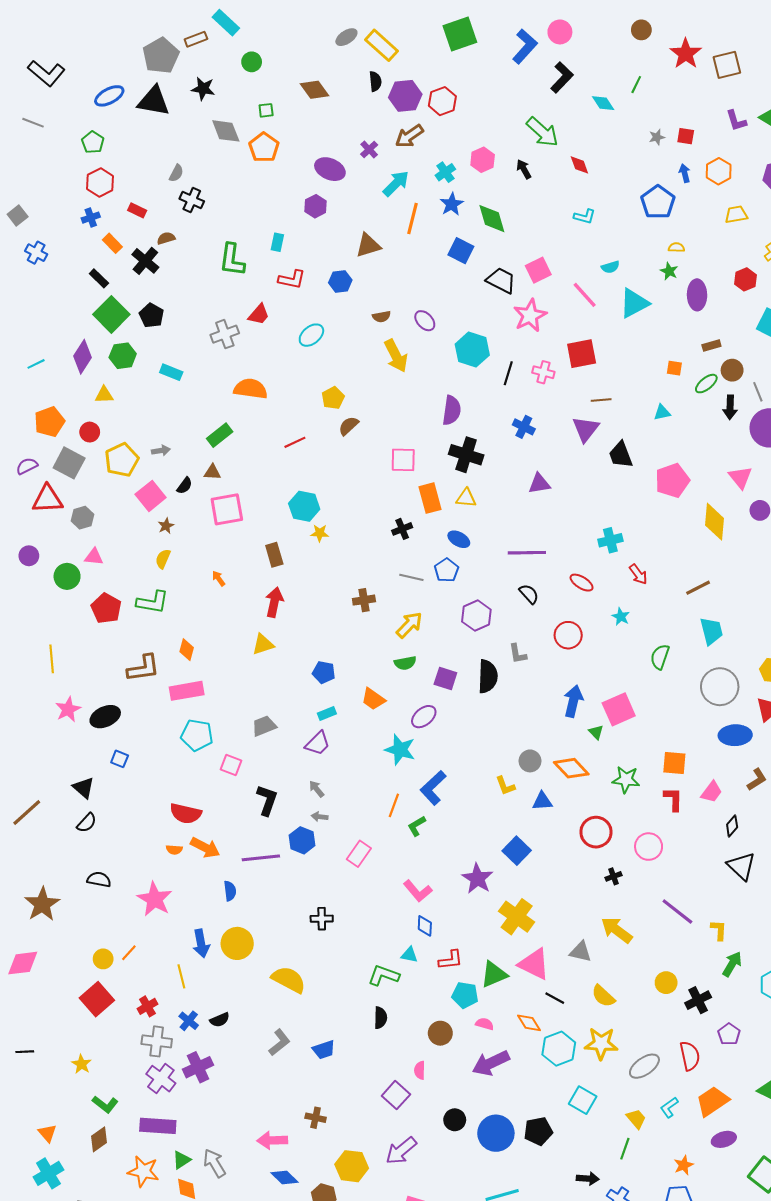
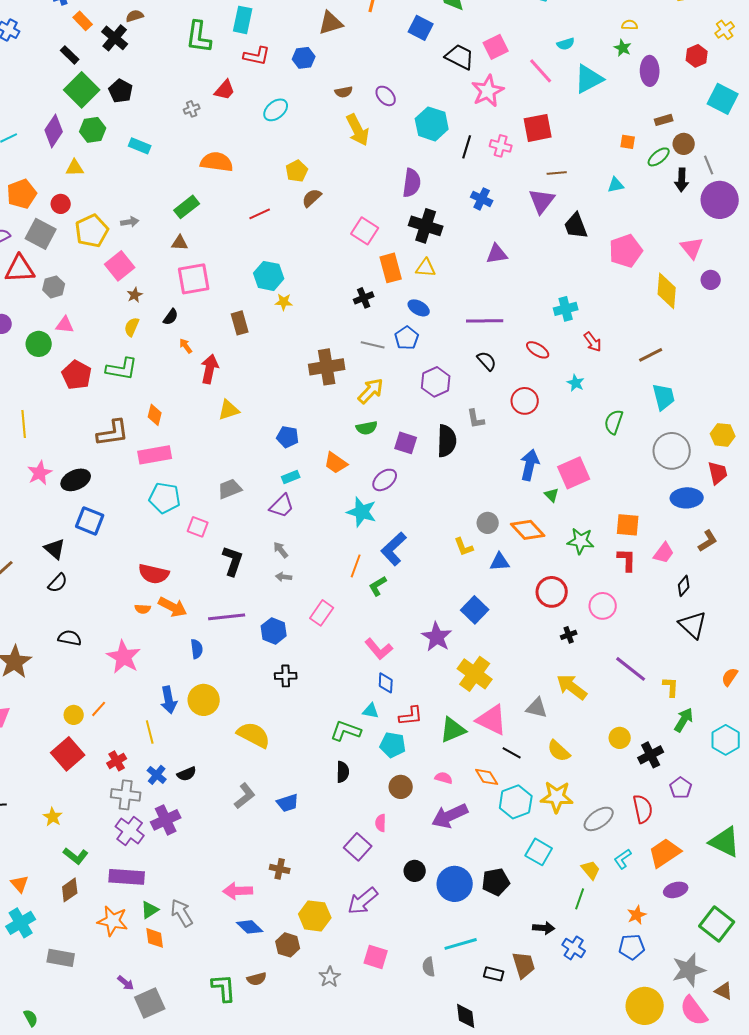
cyan rectangle: (277, 242) -> (243, 20), size x1.5
gray cross: (225, 334) -> (192, 109), size x0.6
pink square: (403, 460) -> (365, 231), turned 32
black semicircle: (185, 486) -> (171, 317), moved
brown cross: (364, 600) -> (327, 367), size x1.6
red arrow: (274, 602) -> (210, 369), moved
blue square: (120, 759) -> (90, 521), size x1.6
blue hexagon: (302, 840) -> (274, 631), moved
cyan pentagon: (465, 995) -> (393, 745), moved

